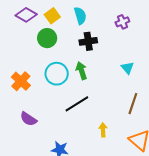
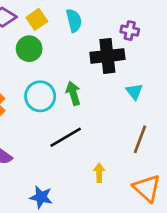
purple cross: (122, 22) -> (130, 31), turned 32
black cross: (88, 41) -> (107, 56), moved, size x1.4

